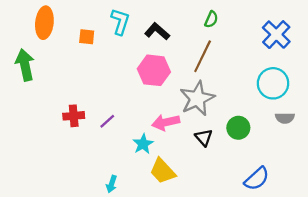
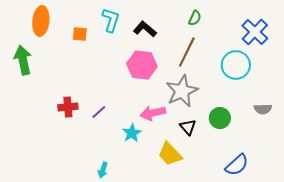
cyan circle: (273, 83) -> (236, 65), moved
yellow trapezoid: (163, 171) -> (170, 154), moved

